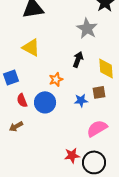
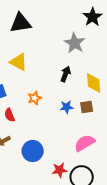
orange star: (56, 79) -> (35, 98), moved
blue star: (81, 100) -> (67, 107), moved
blue circle: (45, 102) -> (33, 151), moved

